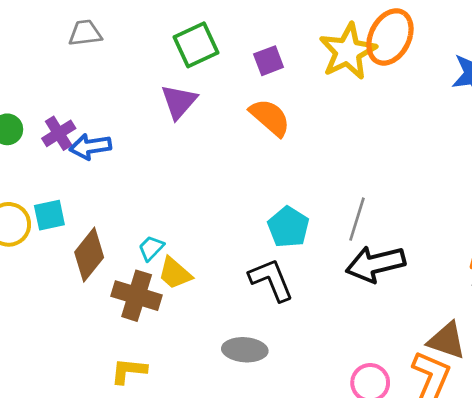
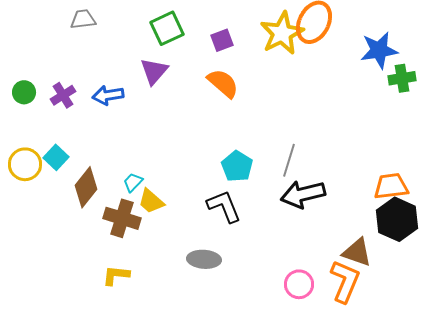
blue arrow: (90, 146) -> (108, 95), moved
cyan square: (49, 215) -> (56, 157), turned -35

